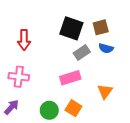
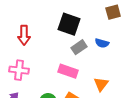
brown square: (101, 27) -> (113, 12), moved
pink rectangle: (70, 78) -> (68, 71), turned 36

